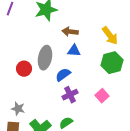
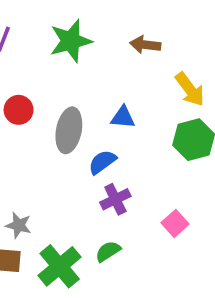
brown arrow: (70, 32) -> (145, 45), moved
red circle: (24, 69) -> (19, 110), moved
pink square: (102, 96) -> (175, 223), moved

